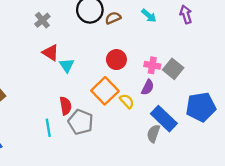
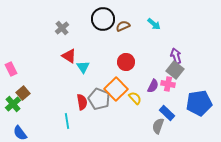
purple arrow: (186, 14) -> (176, 56), moved
pink cross: (152, 65) -> (168, 84), moved
blue rectangle: (164, 119) -> (167, 113), size x0.7
gray pentagon: (81, 122) -> (99, 99), moved

